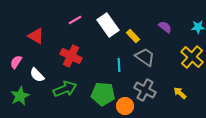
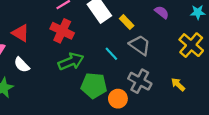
red triangle: (36, 36) -> (21, 33), moved
red cross: (71, 56) -> (62, 31), moved
cyan line: (119, 65) -> (111, 54), turned -40
green arrow: (65, 89) -> (71, 61), moved

